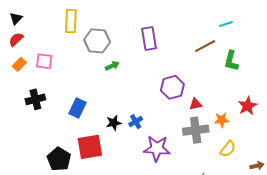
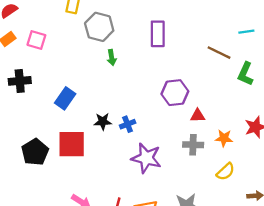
brown line: (205, 46) -> (219, 53), turned 45
green arrow: (112, 66) -> (112, 58), turned 96
gray cross: (196, 130) -> (193, 145), size x0.7

